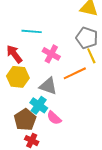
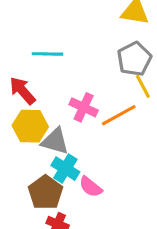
gray pentagon: (87, 38) -> (134, 59), turned 30
pink cross: (51, 54) -> (84, 107), moved
gray triangle: (48, 86) -> (55, 141), moved

